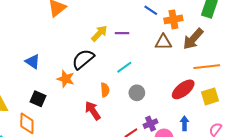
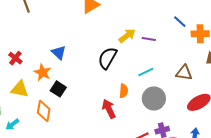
brown triangle: (163, 42) -> (184, 73), moved
black semicircle: (83, 59) -> (107, 58), turned -30
orange star: (66, 79) -> (43, 72), moved
gray circle: (137, 93) -> (154, 98), size x1.5

